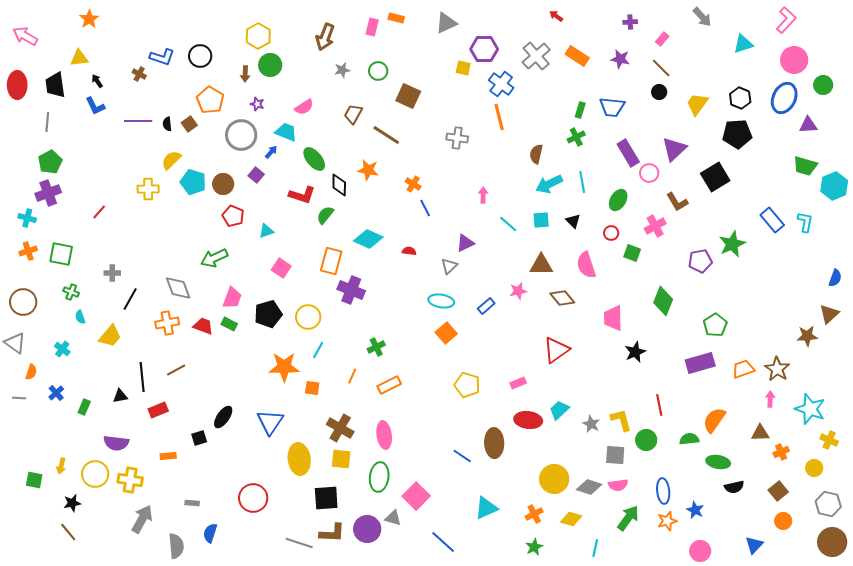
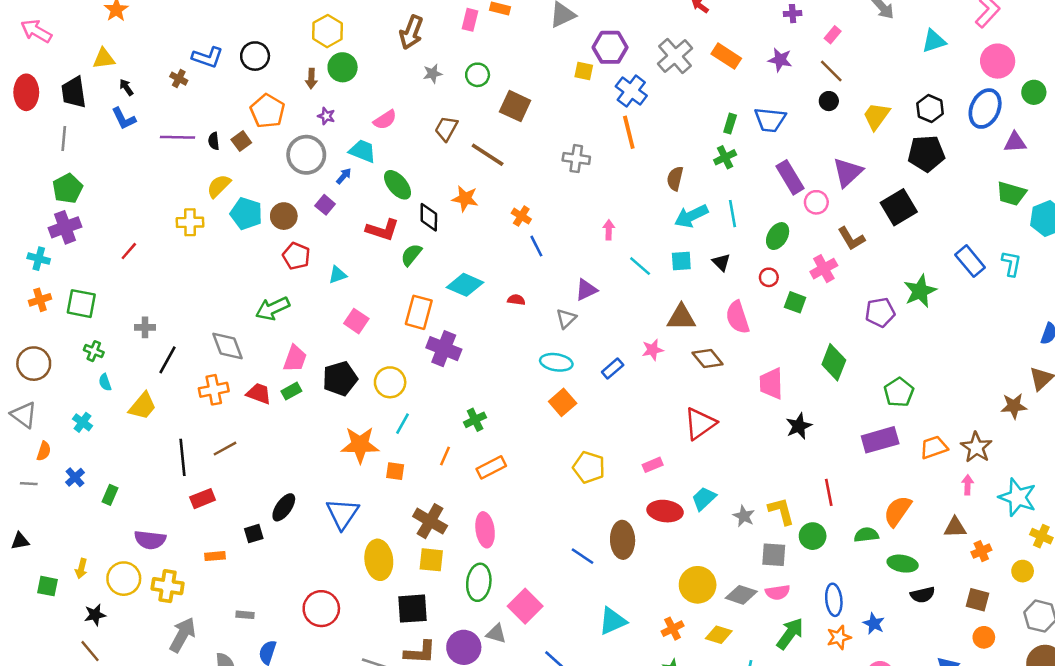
green rectangle: (229, 324) -> (291, 391), turned -56
black triangle: (120, 396) -> (20, 541), moved
brown square: (778, 491) -> (978, 600), turned -36

